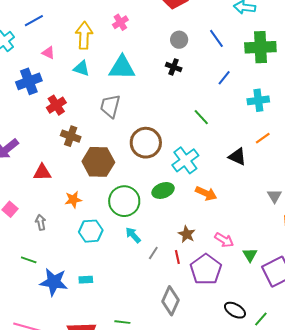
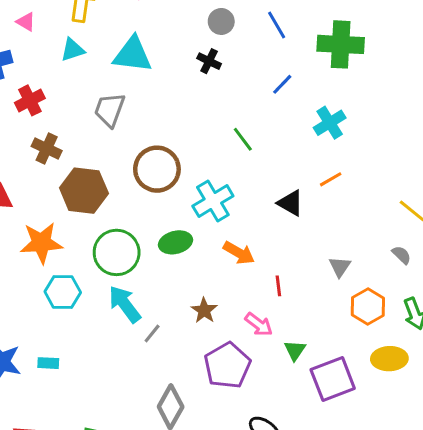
cyan triangle: (82, 68) -> (73, 50), turned -42
cyan cross: (258, 100) -> (330, 123), turned -30
orange star: (73, 200) -> (41, 243), size x1.6
cyan arrow: (133, 235) -> (125, 304), size x1.5
red line: (177, 257) -> (278, 286), moved

